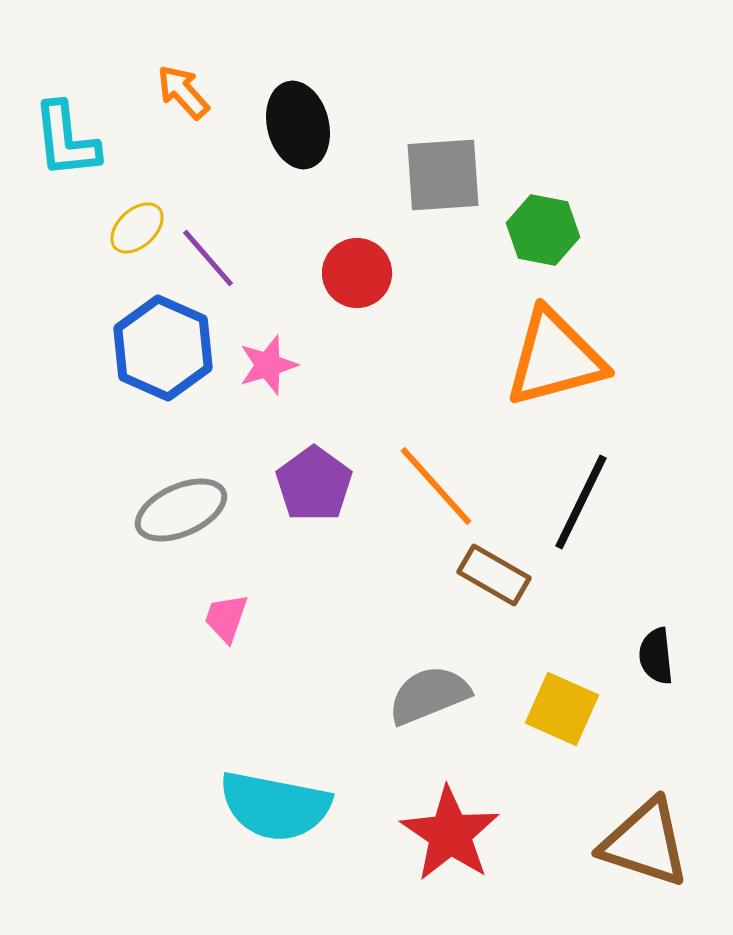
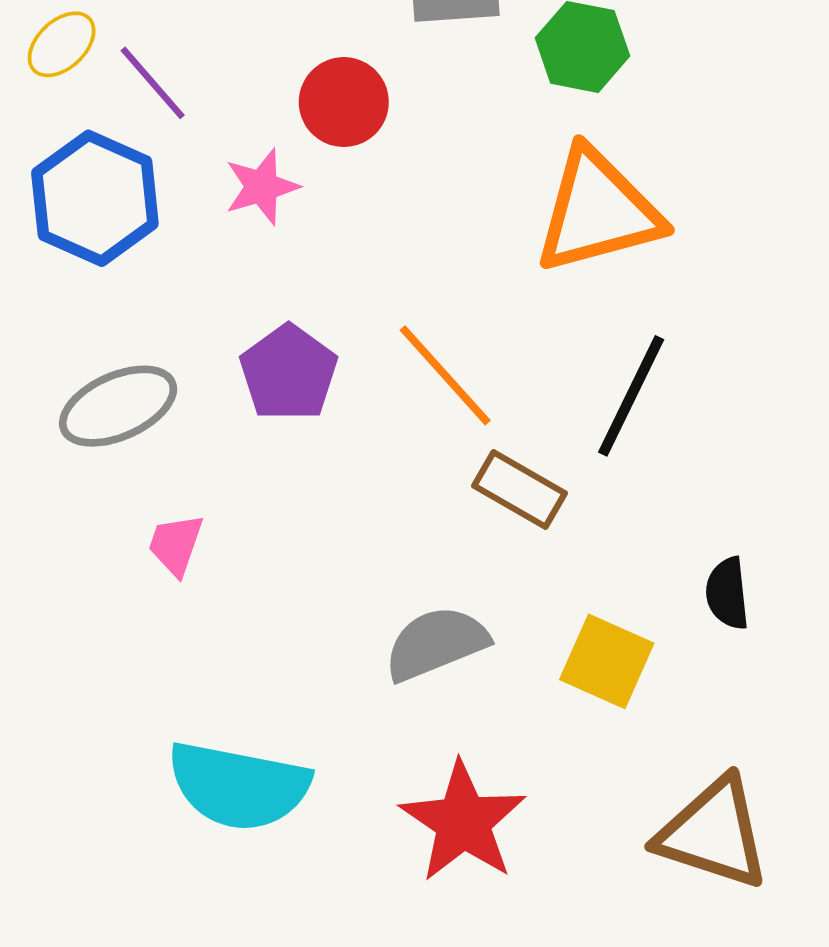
pink star: (268, 365) -> (262, 187), moved

